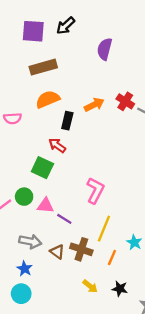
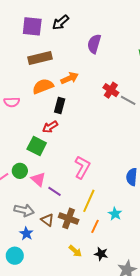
orange arrow: (94, 105) -> (70, 78), moved
red arrow: (57, 145) -> (50, 127), turned -70
pink triangle: (45, 205) -> (38, 179), turned 35
blue star: (25, 269) -> (26, 233), moved

